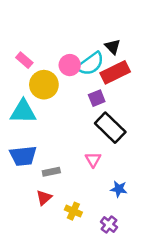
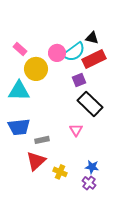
black triangle: (113, 47) -> (92, 38), turned -32
blue star: (119, 189) -> (92, 167), moved
red triangle: (44, 198) -> (36, 161), size x1.5

